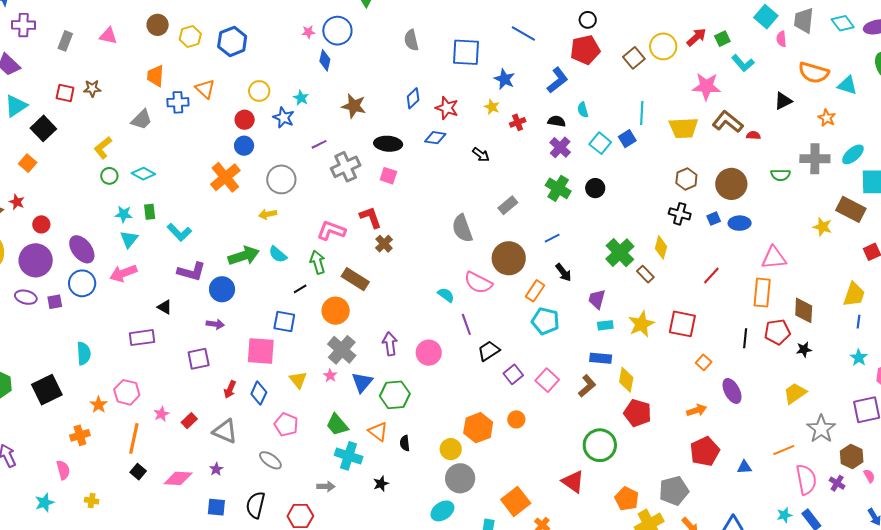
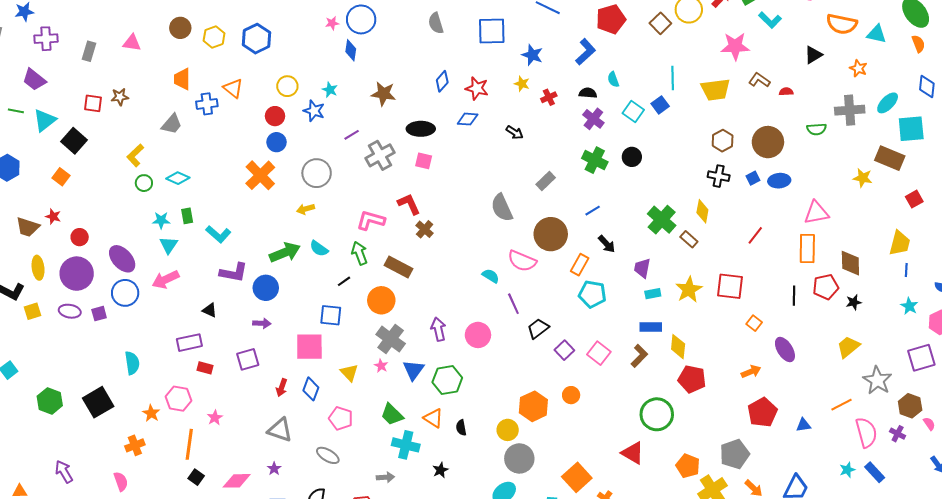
brown L-shape: (728, 122) -> (759, 80), size x0.7
red rectangle: (189, 421) -> (205, 368), moved, turned 63

